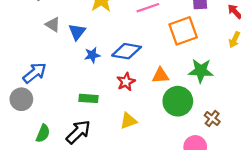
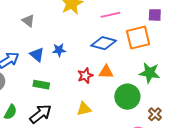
blue triangle: (77, 32) -> (37, 55), moved, turned -35
blue diamond: (127, 51) -> (104, 43), moved
orange triangle: (160, 75) -> (106, 72), moved
green rectangle: (89, 98) -> (41, 85), moved

